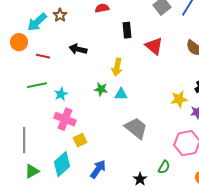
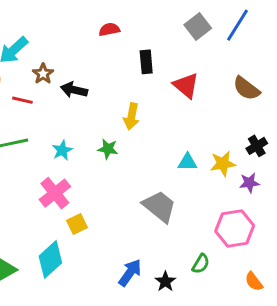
brown star: (60, 15) -> (43, 74), moved
cyan star: (61, 94) -> (62, 150), moved
cyan triangle: (121, 94) -> (187, 162), moved
pink cross: (65, 119) -> (55, 193), turned 30
blue arrow: (98, 169) -> (130, 273), moved

